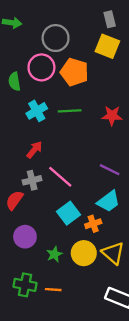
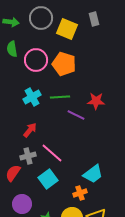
gray circle: (56, 38) -> (41, 18), moved
yellow square: (107, 46) -> (67, 29), moved
green semicircle: (14, 82) -> (12, 49), moved
purple line: (110, 170) -> (76, 115), moved
cyan square: (68, 213) -> (48, 179), moved

